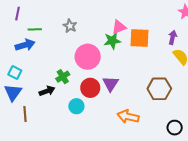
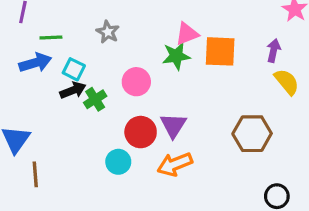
pink circle: (88, 57) -> (136, 82), size x0.7
cyan square: (15, 73) -> (74, 69), moved
green cross: (63, 77) -> (95, 99), moved
black arrow: (47, 91) -> (73, 90), moved
orange arrow: (128, 116) -> (175, 164), moved, turned -35

